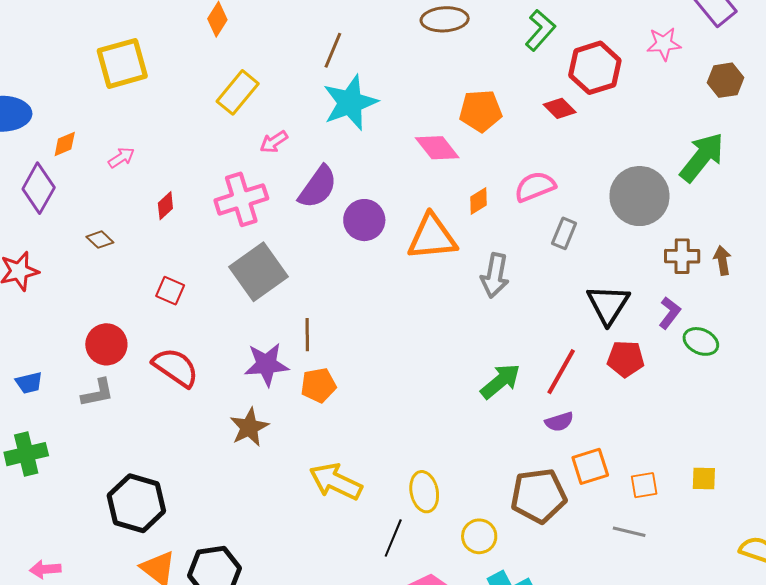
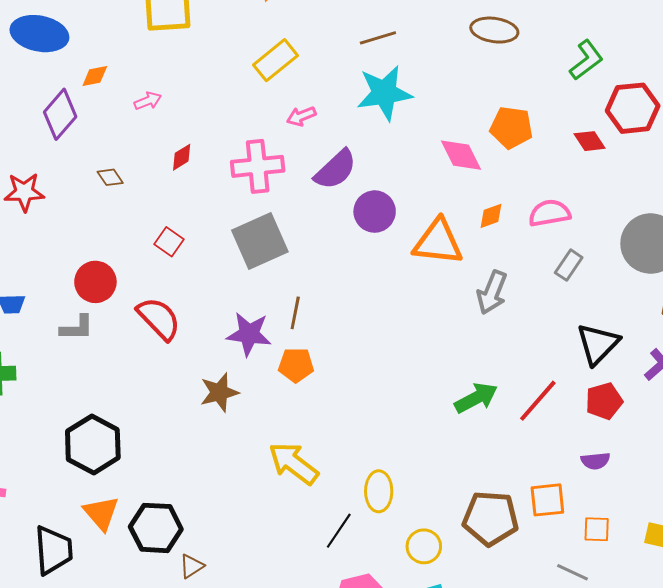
brown line: (333, 50) -> (378, 38), turned 39
red pentagon: (626, 359) -> (604, 401), turned -30
purple semicircle: (559, 422) -> (595, 461), moved

